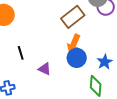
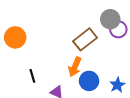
orange arrow: (74, 44) -> (75, 67), moved

